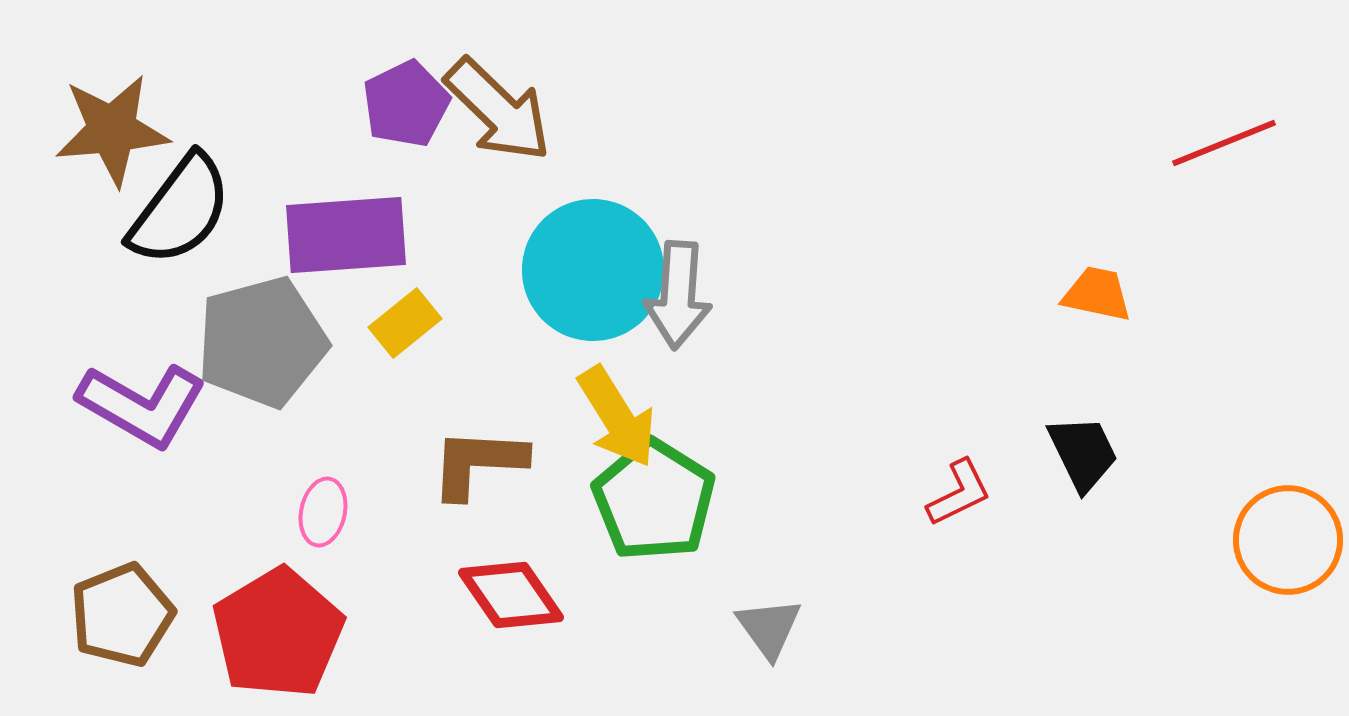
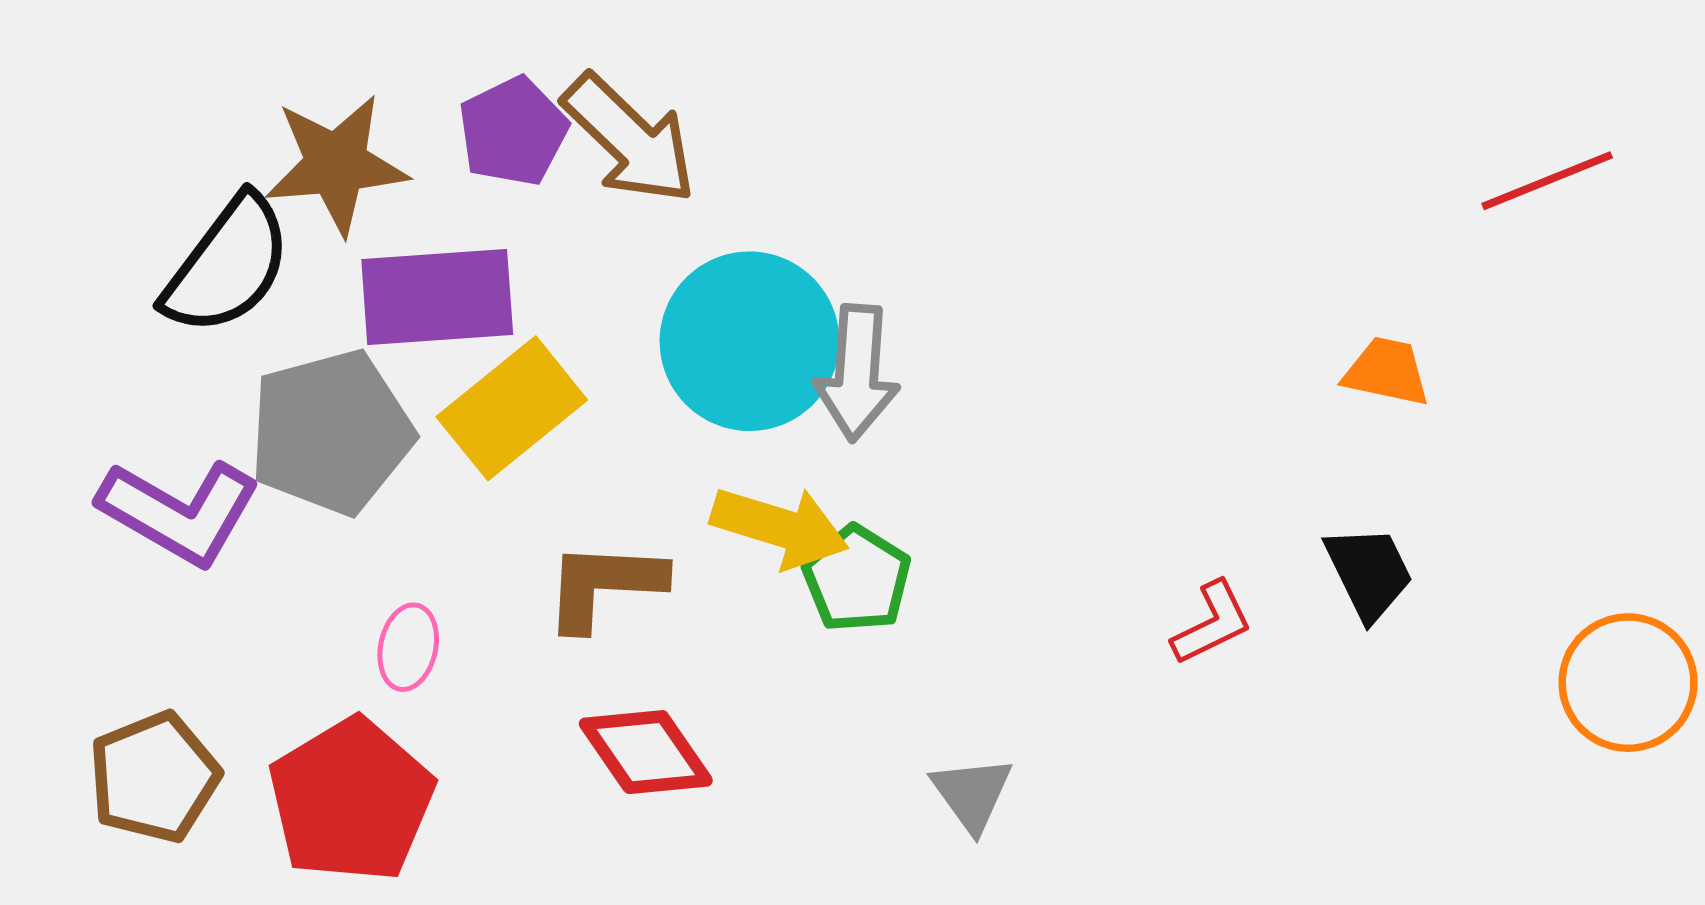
brown star: (112, 130) -> (336, 164), moved
yellow rectangle: (405, 323) -> (512, 408), size x1.6
yellow arrow: (617, 417) -> (780, 527), turned -41
green pentagon: (654, 500) -> (857, 579), moved, size x0.7

